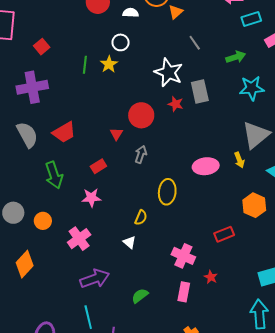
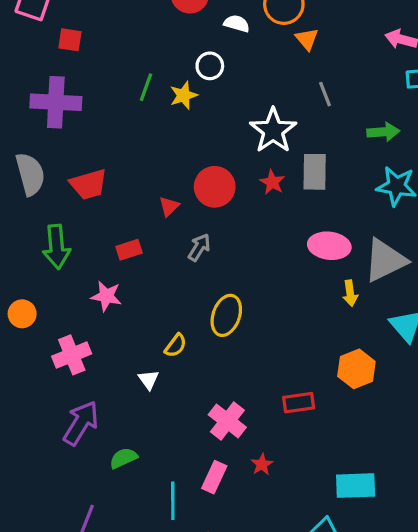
orange triangle: (176, 12) -> (307, 39), turned -42
red square: (42, 47) -> (70, 40), moved, turned 35
pink ellipse: (206, 166) -> (329, 246), moved
purple arrow: (95, 279) -> (81, 423), turned -52
green semicircle: (140, 296) -> (123, 458), moved
cyan line: (88, 317) -> (173, 501), moved

